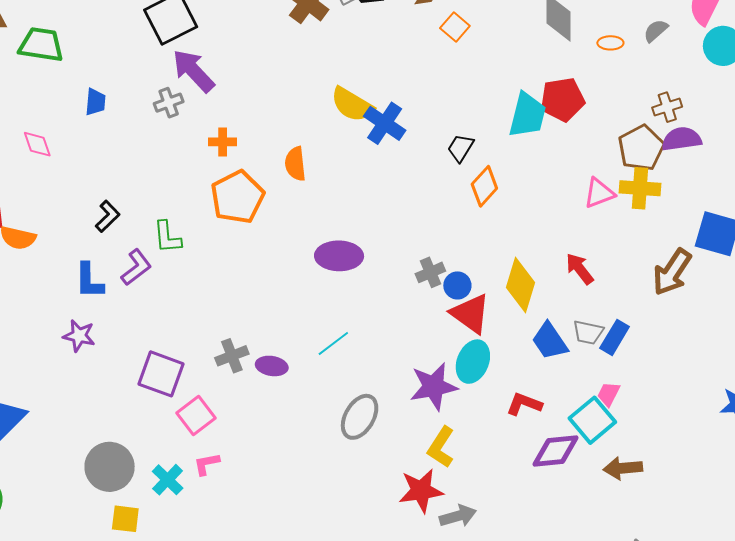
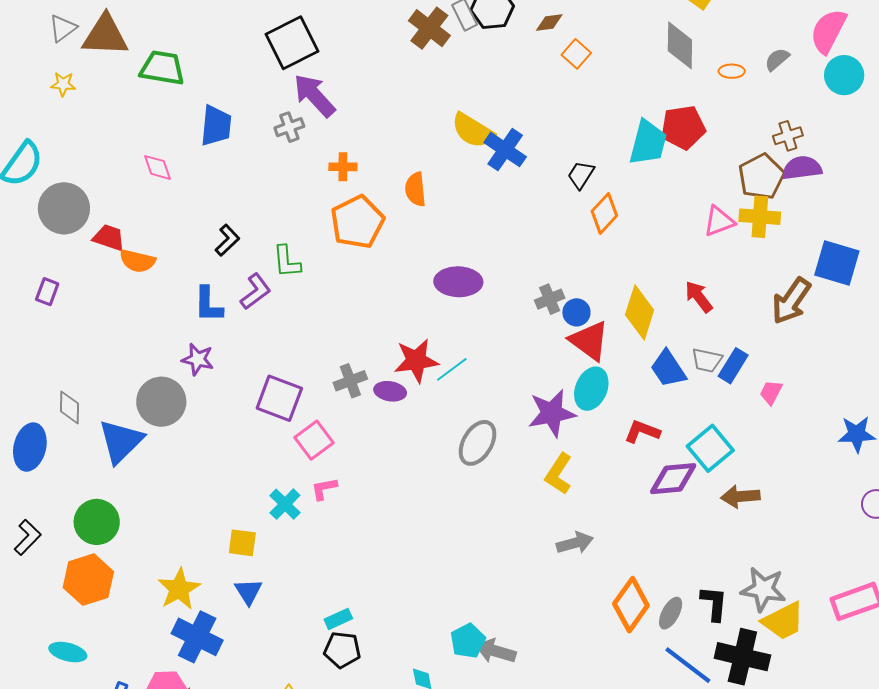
blue trapezoid: (95, 102) -> (216, 126), size x1.5
pink trapezoid: (609, 394) -> (771, 392), moved
gray circle: (110, 467) -> (161, 402), moved
red star: (421, 491) -> (416, 361), moved

